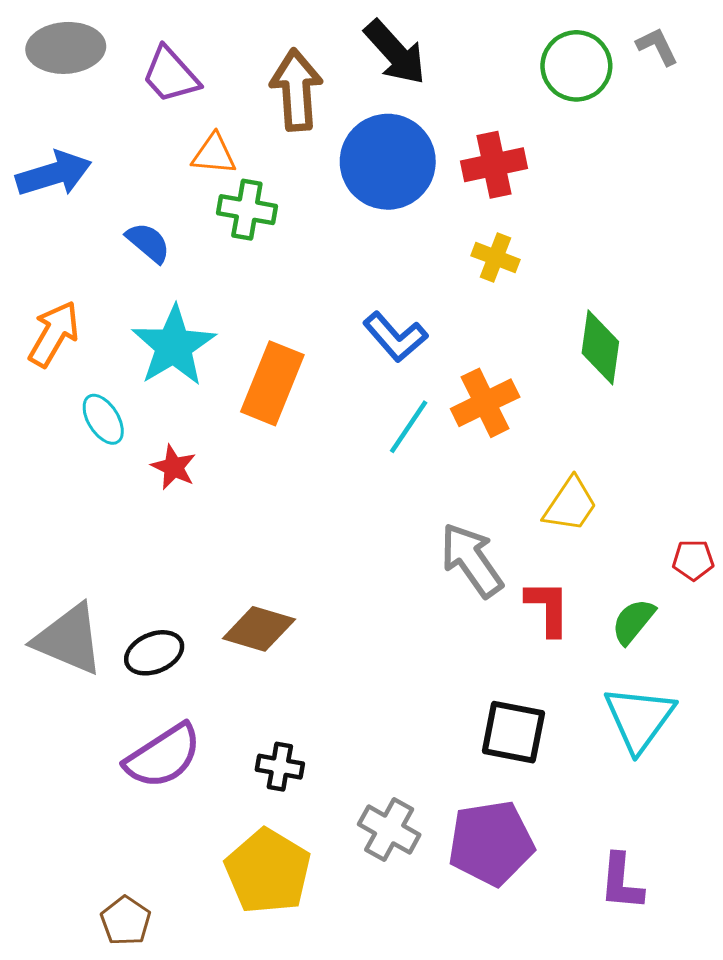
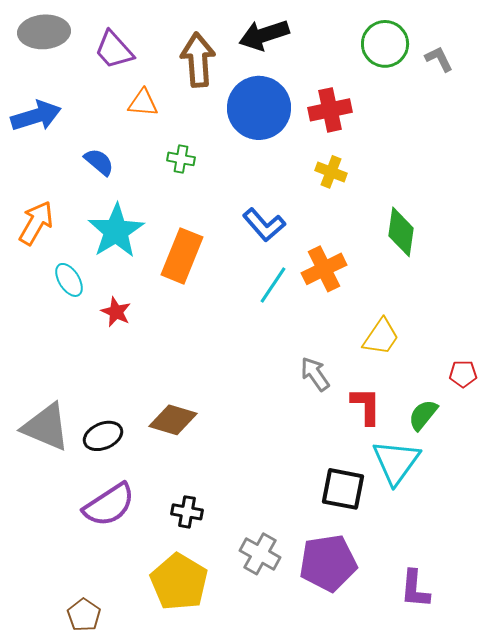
gray L-shape: (657, 46) -> (439, 59), moved
black arrow: (395, 52) -> (264, 35), turned 114
green cross: (247, 210) -> (181, 159), moved, size x0.7
gray arrow: (472, 560) -> (315, 374), size x0.7
cyan triangle: (639, 719) -> (396, 462), moved

